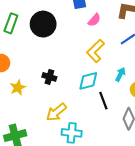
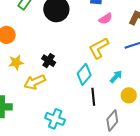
cyan diamond: (88, 81) -> (84, 74), turned -50
yellow arrow: (56, 112) -> (35, 82), moved

